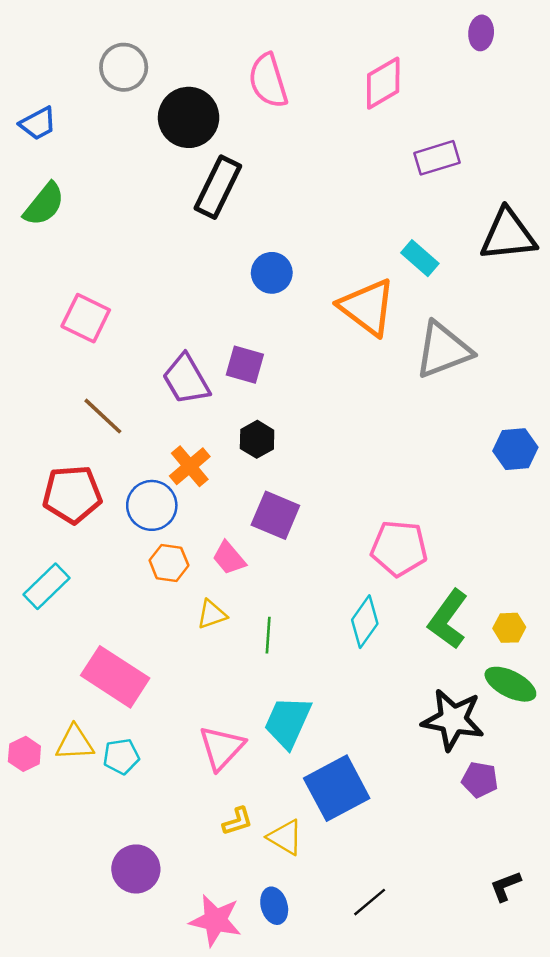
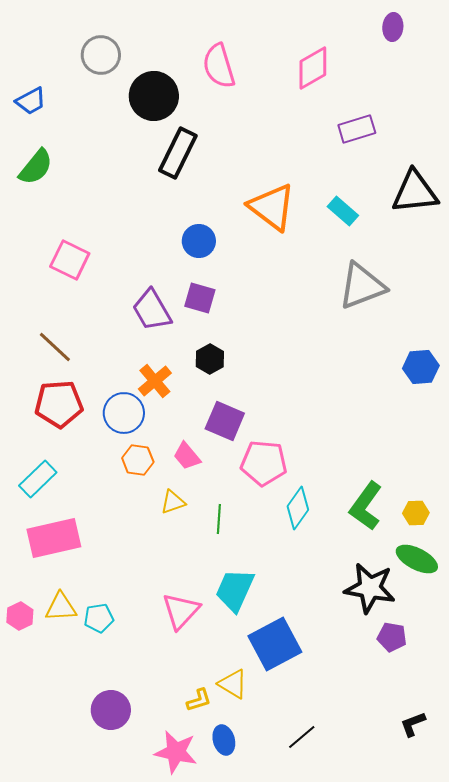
blue circle: (272, 273) -> (199, 241), moved
orange triangle: (367, 307) -> (272, 207), moved
brown line: (103, 416) -> (55, 347), moved
pink pentagon: (399, 548) -> (264, 463), moved
pink rectangle: (115, 677) -> (54, 538), moved, turned -46
yellow L-shape: (237, 821) -> (199, 700), moved

